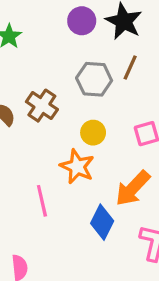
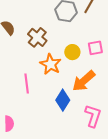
brown cross: (42, 106) -> (37, 37), moved
yellow circle: (93, 133) -> (72, 52), moved

